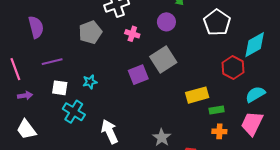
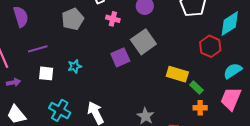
yellow rectangle: (197, 95) -> (177, 74), turned 35
green rectangle: (217, 110) -> (196, 87), turned 56
cyan cross: (74, 112) -> (60, 110), moved

